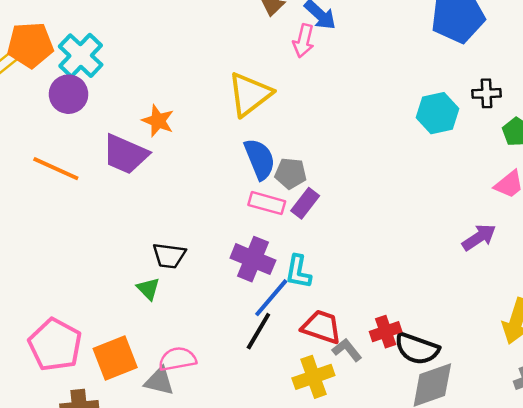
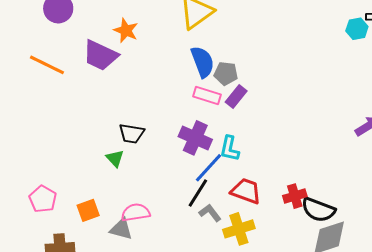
cyan hexagon: (437, 113) -> (357, 29), moved, size x0.7
pink pentagon: (55, 345) -> (43, 199), size x0.7
gray L-shape: (347, 350) -> (210, 213), moved
orange square: (115, 358) -> (88, 210), size x0.7

